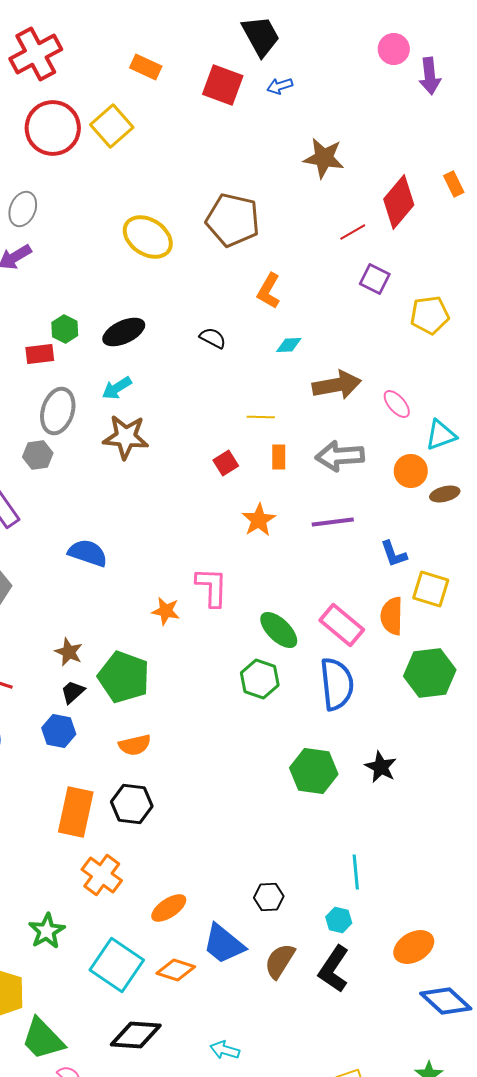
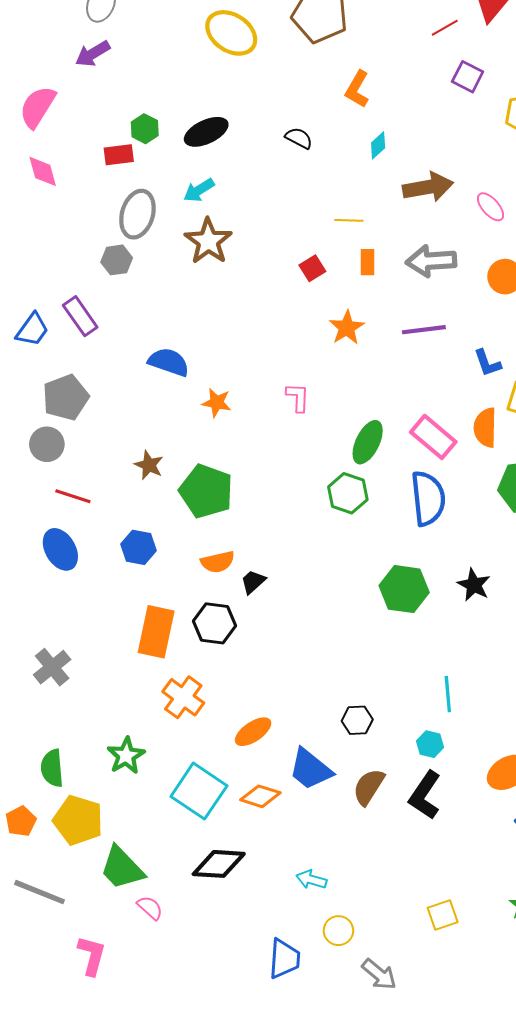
cyan diamond: (289, 345) -> (378, 145), turned -40
brown star: (126, 437) -> (208, 241), turned 30
pink L-shape: (212, 587) -> (298, 397), size x0.7
orange star: (166, 611) -> (217, 403), moved
green ellipse: (279, 630) -> (368, 442), turned 72
black trapezoid: (73, 692) -> (253, 582), moved

